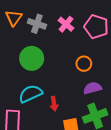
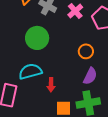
purple semicircle: (93, 88) -> (90, 76), turned 120

